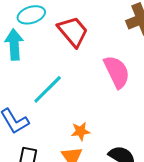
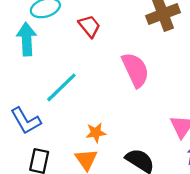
red trapezoid: (73, 31) -> (89, 26), size x0.7

